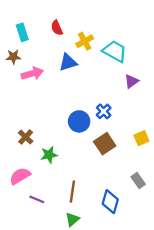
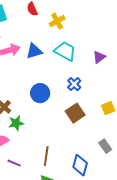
cyan trapezoid: (115, 51) -> (65, 51), moved
blue triangle: (68, 62) -> (34, 51), moved
blue circle: (79, 121) -> (40, 93), moved
green star: (49, 155) -> (16, 123), moved

